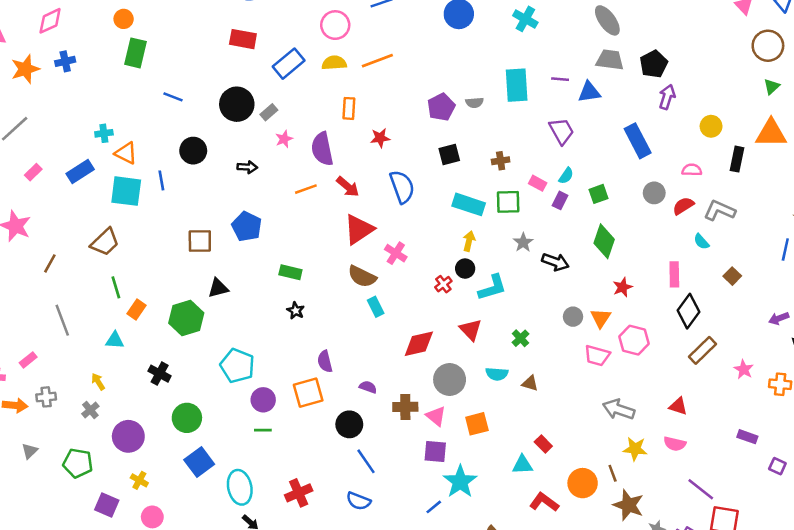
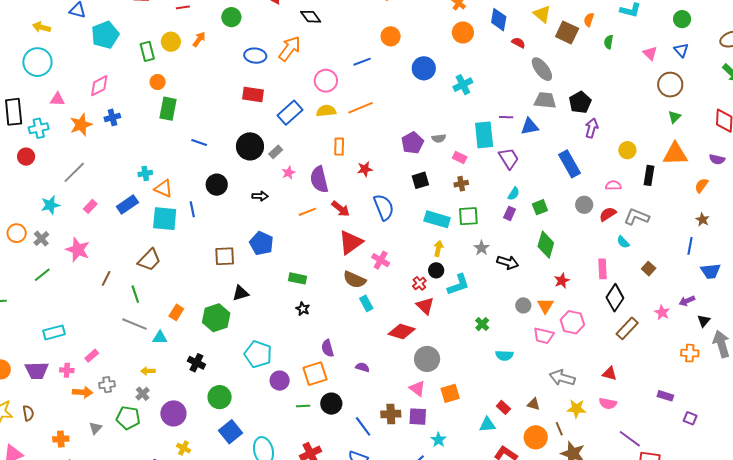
cyan cross: (525, 19) -> (463, 85), moved, turned 36
cyan rectangle: (517, 85) -> (484, 135), moved
pink rectangle: (538, 183) -> (460, 158), moved
green line: (116, 287) -> (135, 294), moved
gray line: (62, 320) -> (135, 324), moved, turned -45
red triangle: (471, 330) -> (425, 306), moved
red diamond: (419, 344) -> (402, 331), turned 32
pink star: (744, 369) -> (662, 312), moved
cyan semicircle: (497, 374) -> (504, 355), moved
yellow arrow: (98, 382) -> (148, 371), turned -56
brown triangle: (530, 383) -> (534, 404), moved
brown cross: (405, 407) -> (391, 414), moved
black circle: (349, 424) -> (331, 404), moved
green line: (263, 430) -> (303, 406), moved
green pentagon: (78, 463) -> (128, 418), moved
cyan star: (460, 482) -> (438, 440), size x0.6

